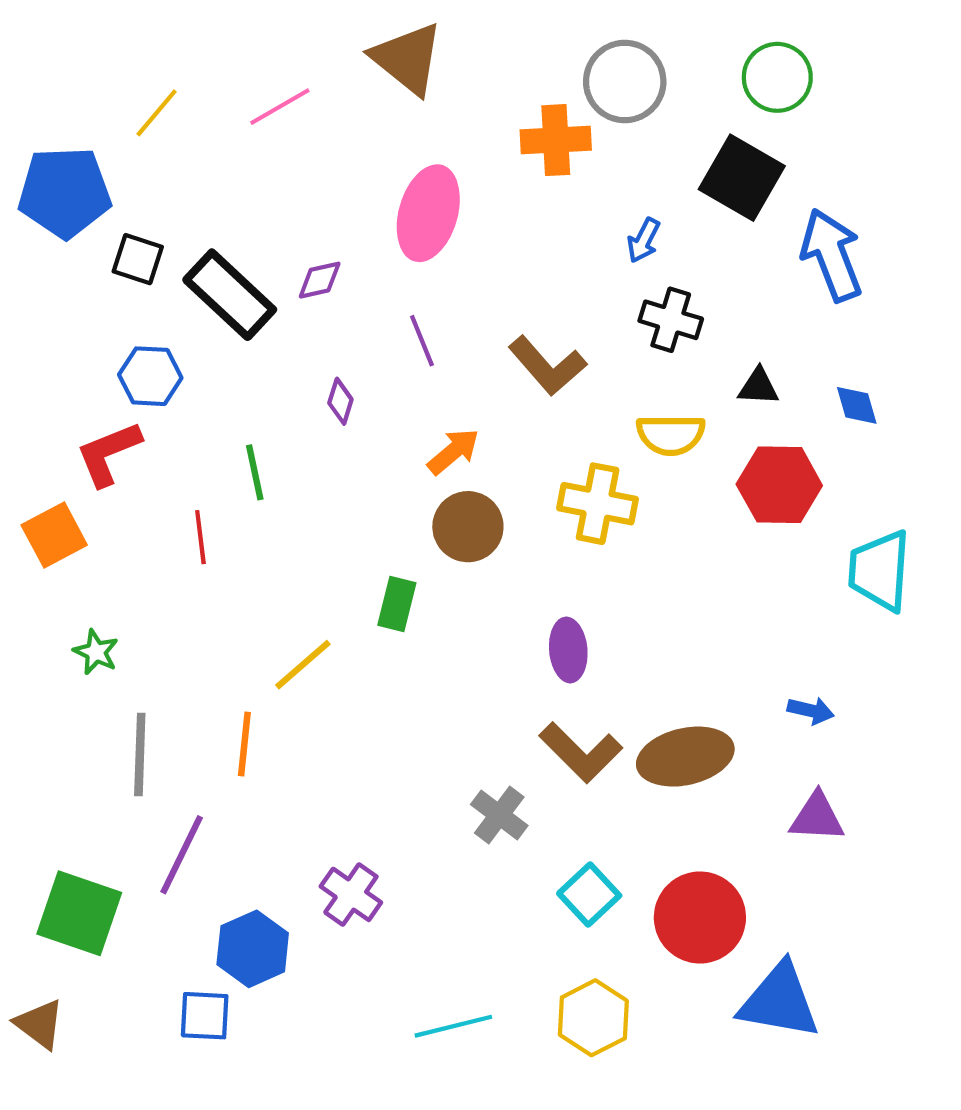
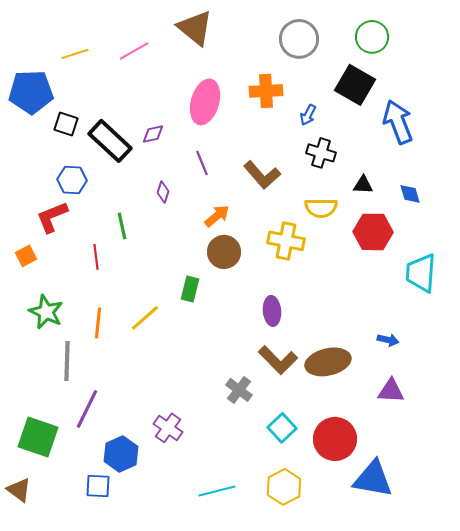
yellow line: (157, 113) -> (75, 54), turned 32
orange cross: (556, 140) -> (266, 91), moved
orange square: (54, 535) -> (26, 256), size x0.7
green star: (96, 652) -> (46, 312), size x1.6
orange line: (244, 744) -> (98, 323), moved

